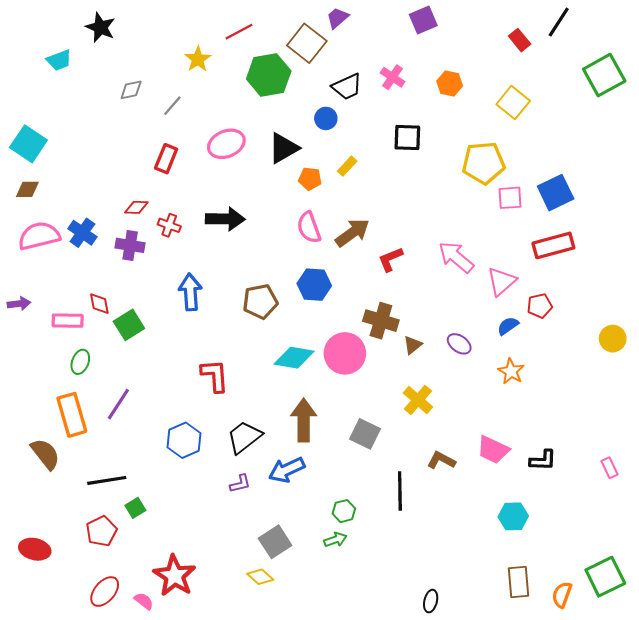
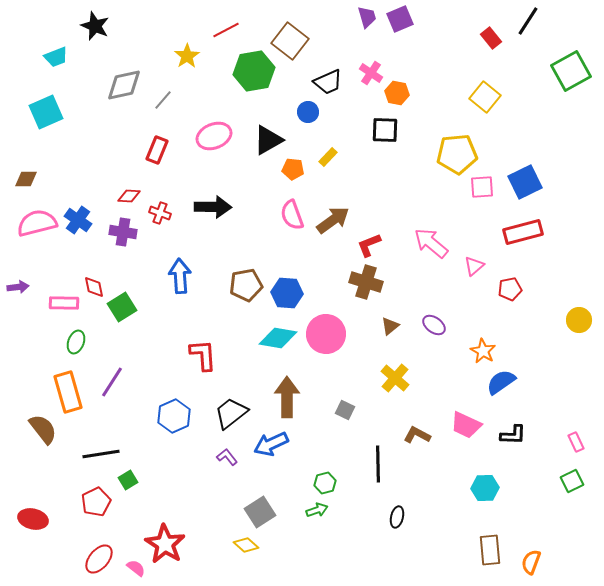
purple trapezoid: (337, 18) -> (367, 17), moved, turned 115
orange hexagon: (450, 84) -> (397, 93), moved
gray diamond: (131, 90) -> (124, 85), size x1.6
cyan square: (28, 144) -> (46, 112), moved, turned 32
pink triangle: (502, 281) -> (474, 266), size x0.7
blue hexagon: (314, 285) -> (287, 293), moved
brown cross: (381, 321) -> (366, 282), moved
blue semicircle: (508, 326) -> (501, 382), moved, size x1.4
gray square: (365, 434) -> (345, 410), size x0.7
purple L-shape: (240, 484) -> (227, 457), turned -115
green square: (605, 577) -> (572, 481), moved, size x0.6
black ellipse: (431, 601) -> (397, 517), moved

